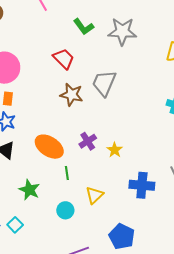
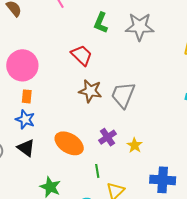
green L-shape: (84, 27) -> (101, 23), turned 60
gray trapezoid: (104, 83) -> (123, 95), moved
green line: (67, 173) -> (97, 171), moved

